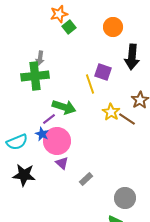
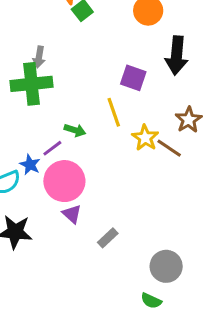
yellow line: (90, 84) -> (114, 112), moved
green arrow: (64, 107) -> (75, 130), size x0.6
blue star: (42, 134) -> (30, 165), moved

